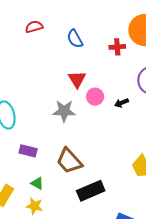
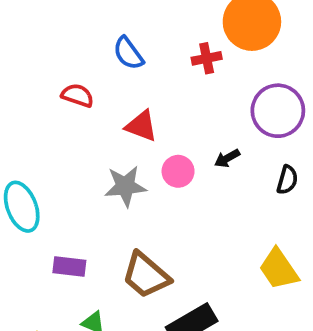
red semicircle: (34, 27) -> (78, 95), moved, turned 42
red triangle: (77, 79) -> (141, 126), turned -30
pink circle: (95, 97) -> (178, 171), moved

